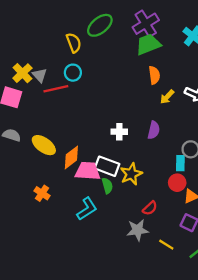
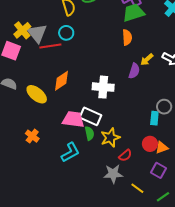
gray triangle: (40, 75) -> (37, 33), size x1.5
orange semicircle: (154, 75) -> (127, 37), moved
purple semicircle: (154, 130) -> (134, 71), moved
white cross: (119, 132) -> (103, 87), size x1.5
orange diamond: (71, 157) -> (61, 81), moved
yellow star: (131, 174) -> (110, 138), moved
red circle: (177, 183) -> (150, 144), moved

